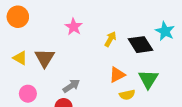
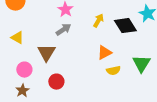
brown triangle: (45, 58) -> (46, 53), moved
green triangle: (148, 79) -> (141, 64), moved
gray arrow: (71, 86) -> (63, 30), moved

